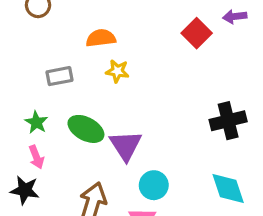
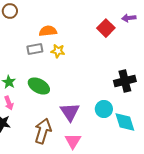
gray rectangle: (60, 76) -> (35, 49), moved
purple triangle: (126, 145) -> (70, 112), moved
cyan circle: (154, 185) -> (104, 109), moved

